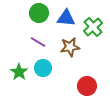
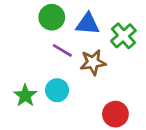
purple line: (38, 42) -> (62, 50), moved

